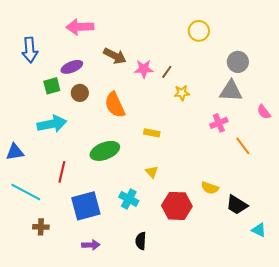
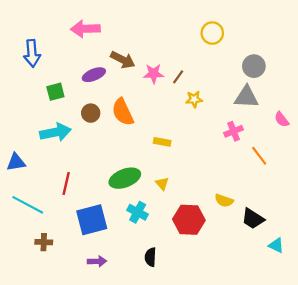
purple ellipse: (72, 67) -> (94, 75), moved
brown circle: (80, 93) -> (91, 113), moved
green ellipse: (105, 151) -> (125, 178), moved

